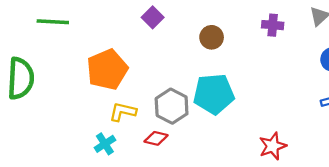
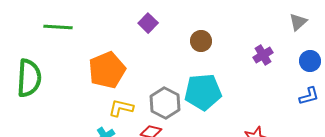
purple cross: (273, 25) -> (263, 55), moved, turned -36

